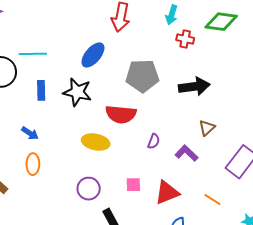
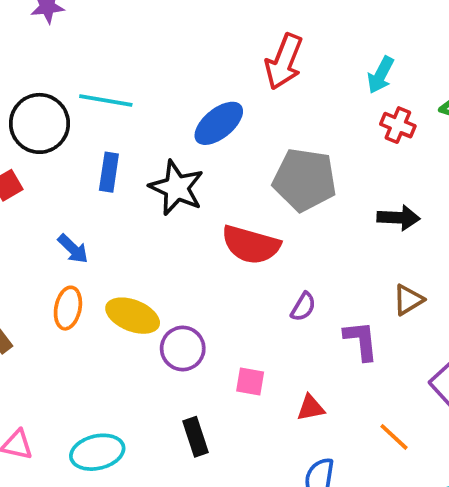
black arrow: (194, 87) -> (399, 218), size x0.7
yellow ellipse: (96, 142) -> (133, 316), moved
purple L-shape: (187, 153) -> (361, 341), turned 30
purple circle: (89, 189) -> (183, 348), moved
red triangle: (167, 192) -> (311, 408), size x0.6

